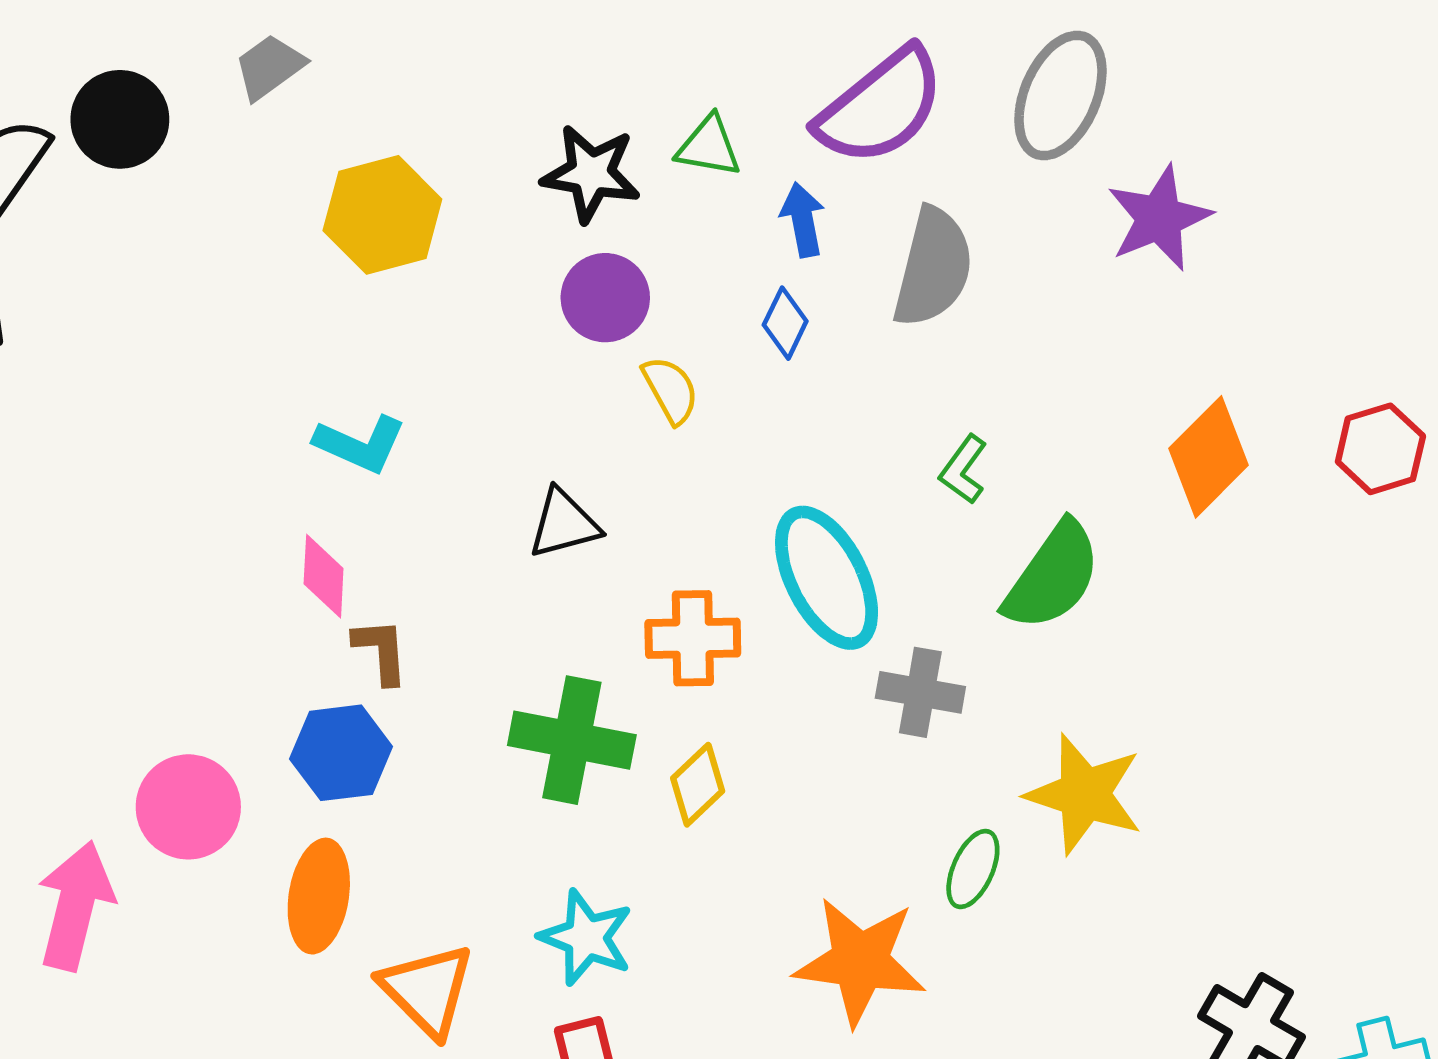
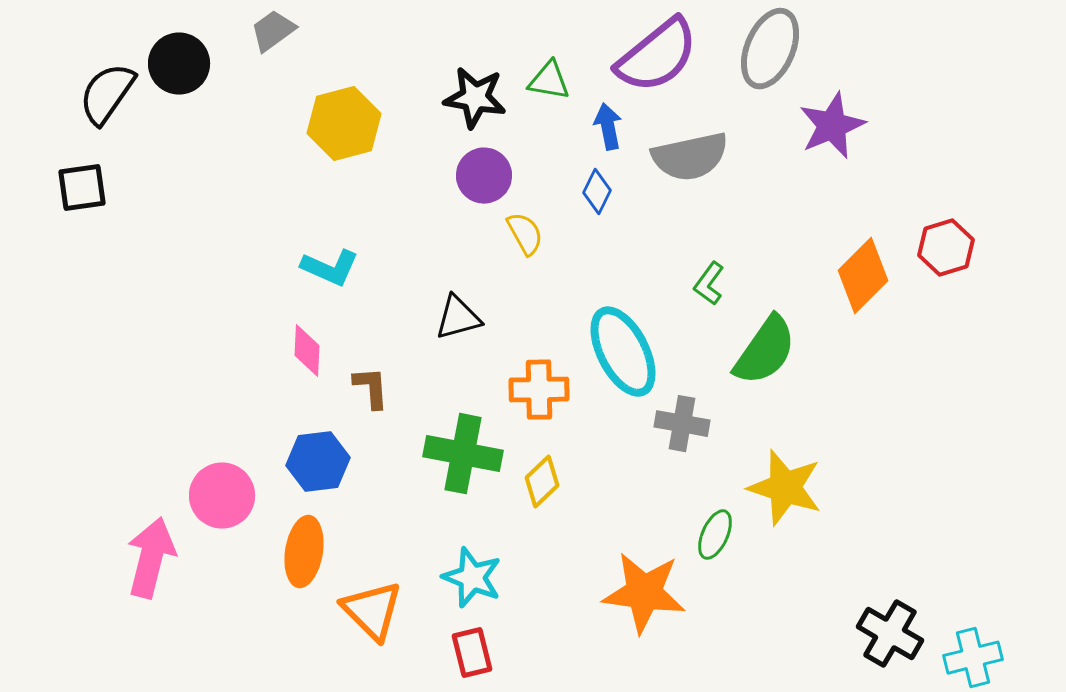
gray semicircle: (933, 267) -> (690, 157), turned 64
red hexagon: (1380, 449) -> (946, 248), moved
brown L-shape: (381, 651) -> (371, 388), moved

